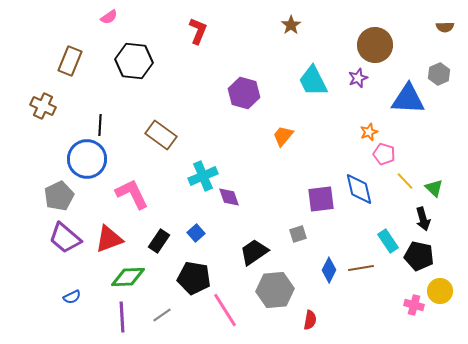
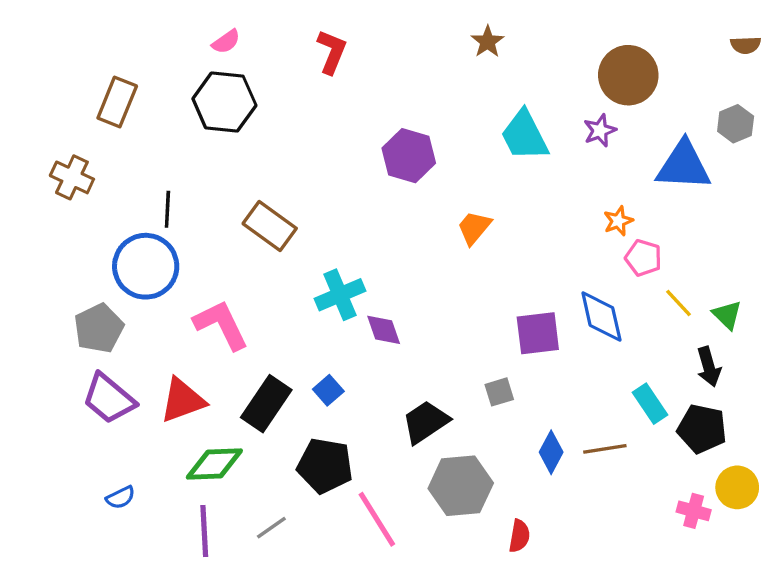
pink semicircle: (109, 17) -> (226, 42), moved
black rectangle: (159, 241) -> (266, 404), size x1.4

